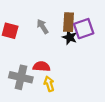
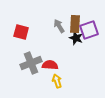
gray arrow: (43, 26) -> (59, 26), moved
gray cross: (21, 77) -> (31, 63), moved, turned -35

